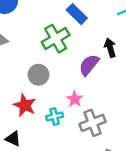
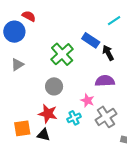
blue rectangle: (77, 14) -> (91, 40), moved
purple semicircle: (89, 65) -> (105, 81), moved, turned 60
black triangle: (13, 139) -> (43, 135), moved

